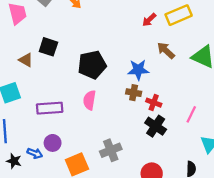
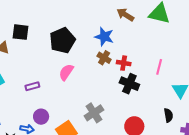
blue star: (138, 70) -> (104, 37), turned 30
brown cross: (134, 93) -> (104, 58), turned 32
pink semicircle: (89, 100) -> (66, 72), turned 36
purple rectangle: (50, 108) -> (32, 86), size x0.6

